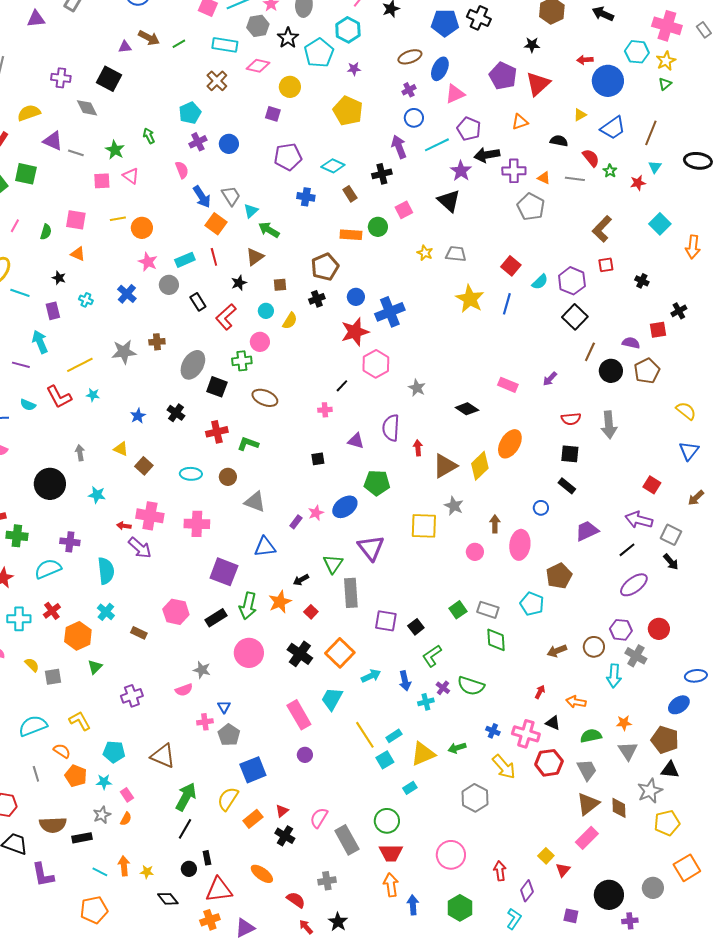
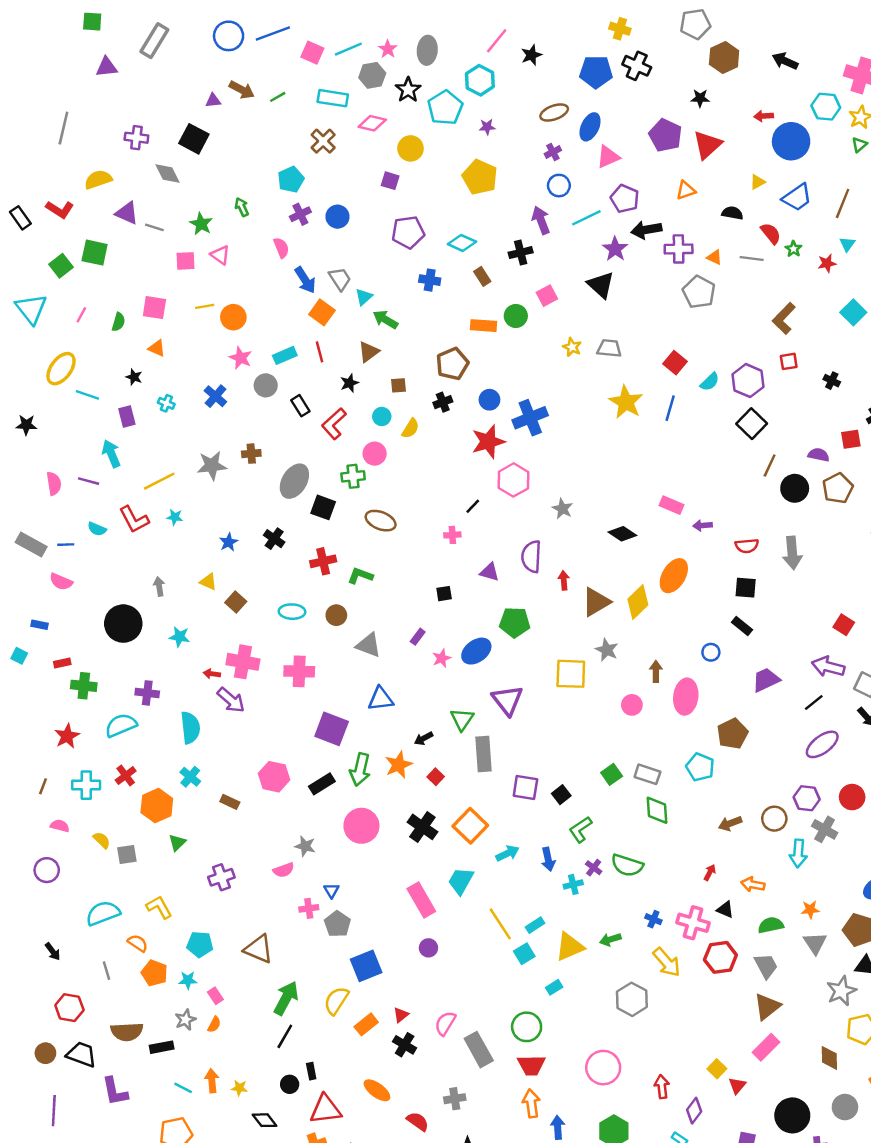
purple arrow: (550, 379) -> (703, 525), moved, turned 42
purple rectangle: (296, 522) -> (418, 637), moved
brown diamond: (619, 808) -> (829, 1058), moved

